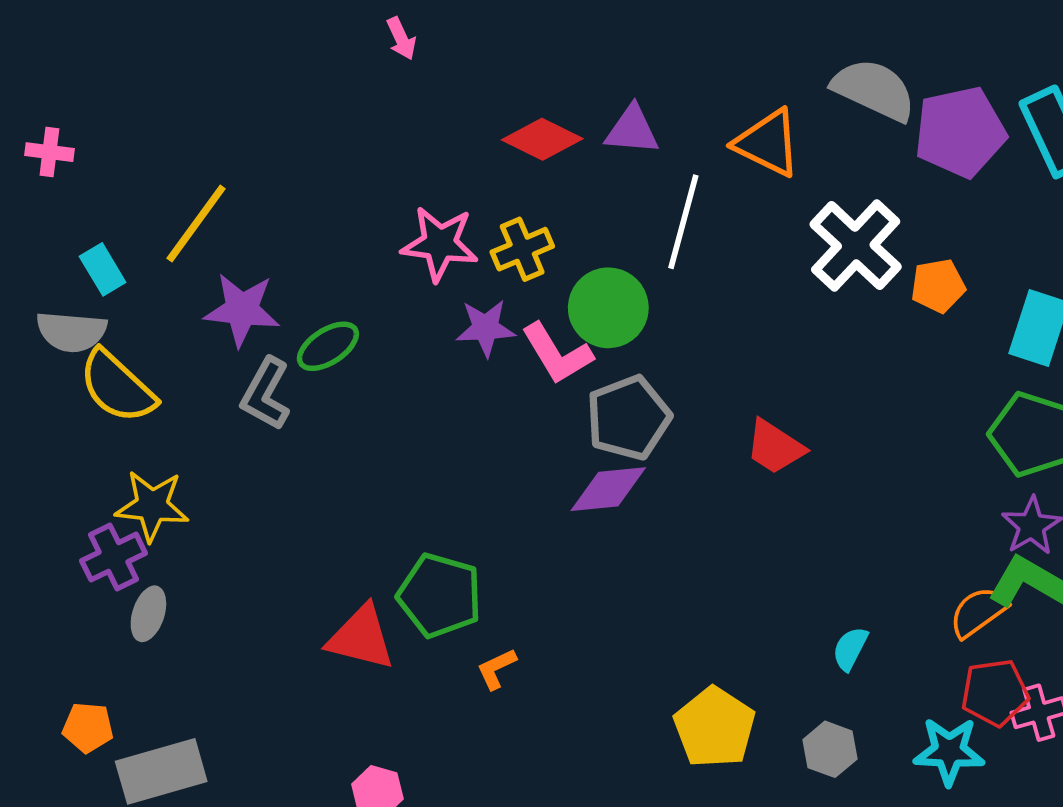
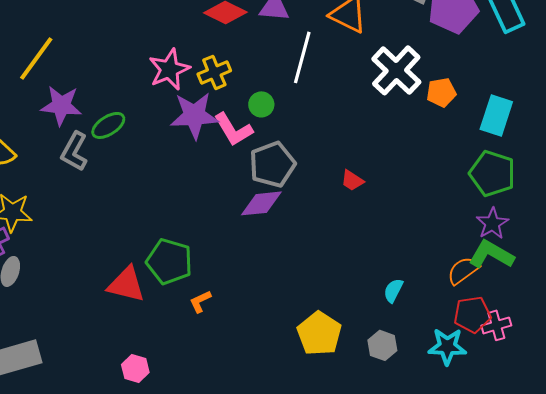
pink star: (440, 244) -> (169, 69), turned -30
green circle: (608, 308) -> (261, 104), size x0.6
purple star: (486, 328) -> (194, 115), size x1.5
red trapezoid: (775, 447) -> (352, 180), size x0.7

